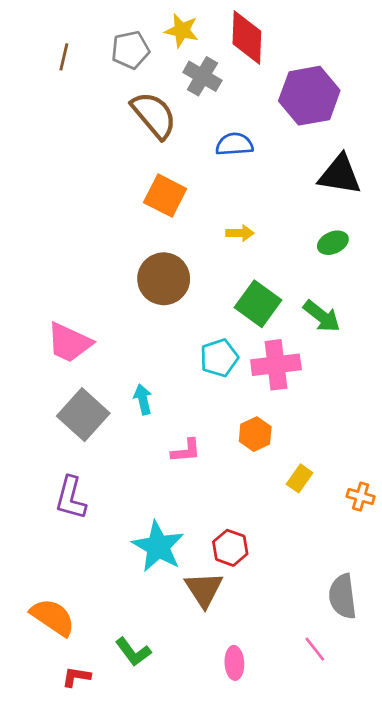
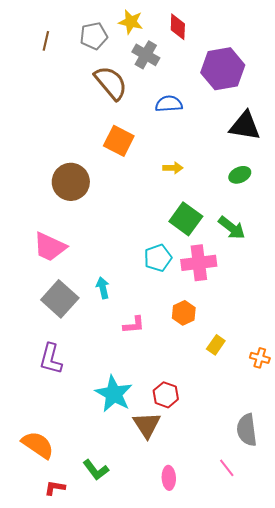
red diamond: (247, 37) -> (178, 27), size x0.7
brown circle: (164, 279) -> (71, 182), moved

